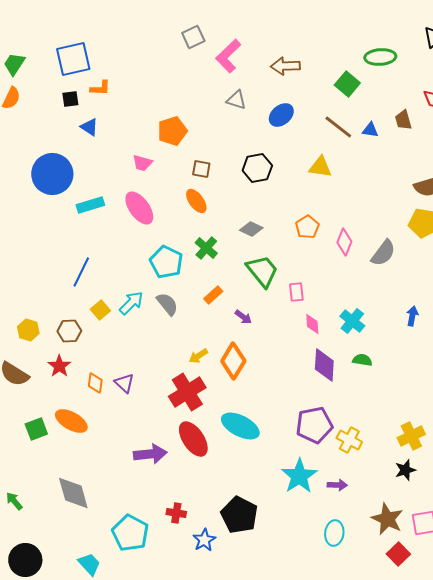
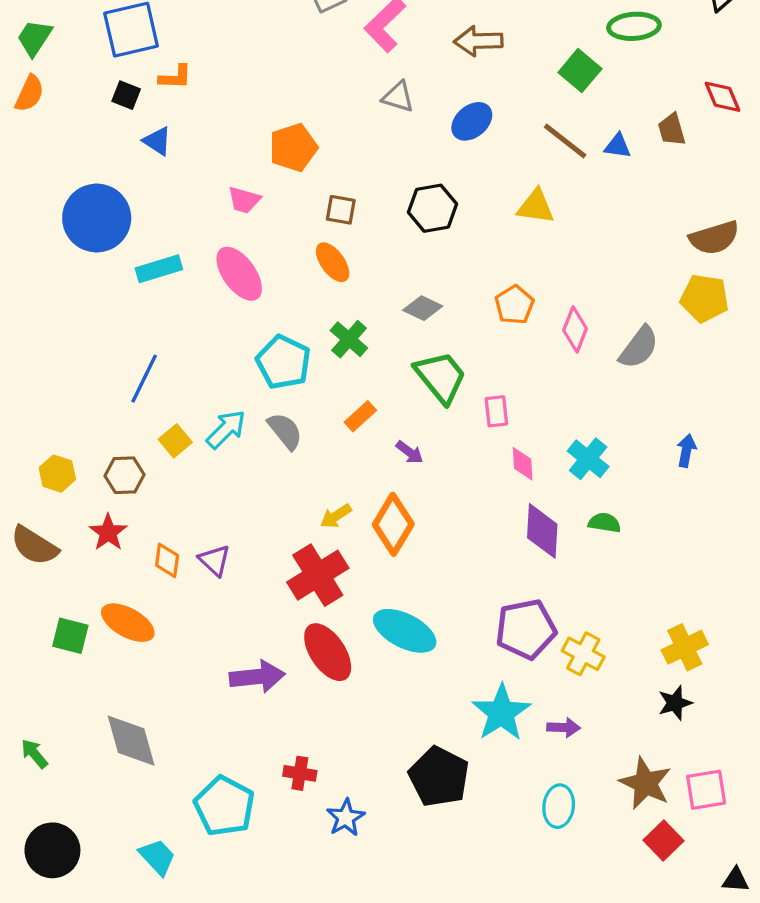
black square: (70, 99) -> (126, 95), turned 30
green square: (36, 429) -> (70, 636), turned 35
black pentagon: (239, 515) -> (439, 777), moved

